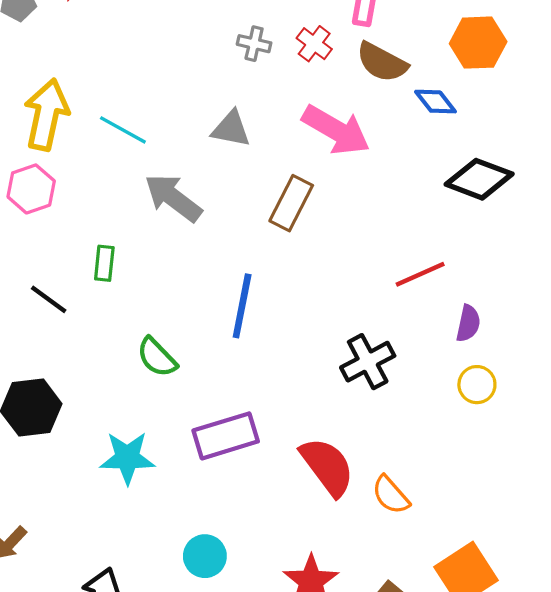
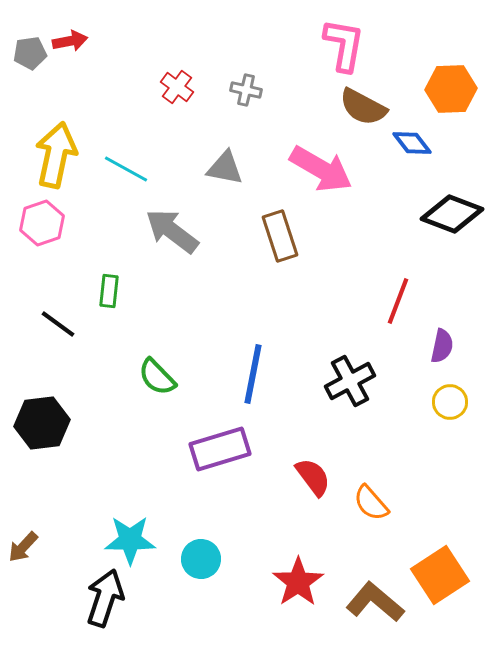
red cross: (314, 44) -> (177, 87), moved
brown rectangle: (291, 203) -> (280, 236), turned -45
red line: (420, 274) -> (398, 301), turned -45
blue line: (242, 306) -> (253, 374), moved
cyan star: (127, 458) -> (130, 540), moved
red semicircle: (327, 467) -> (313, 477), size x0.7

